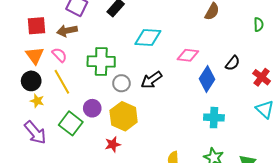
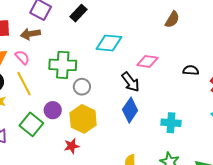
black semicircle: (233, 63) -> (191, 70), turned -126
blue diamond: (207, 79) -> (130, 110), moved
black arrow: (151, 80) -> (131, 82), moved, turned -95

